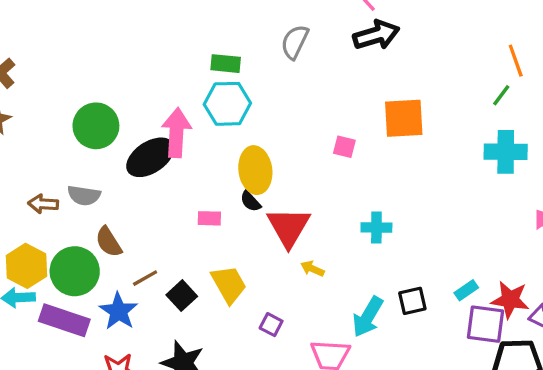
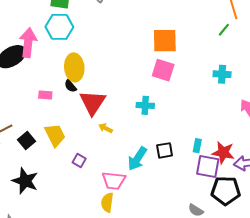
pink square: (344, 147) -> (163, 70), moved, size x1.6
cyan cross: (506, 152) -> (222, 74), moved, size x0.7
cyan rectangle: (466, 290) -> (197, 146), turned -48

